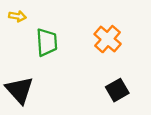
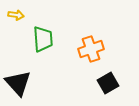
orange cross: (108, 39) -> (91, 49), moved, turned 30

